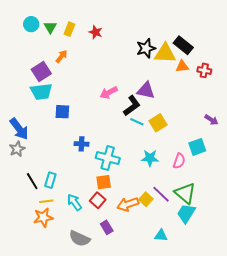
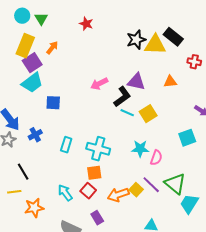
yellow rectangle: (69, 29) -> (25, 46), moved, size x1.6
orange triangle: (182, 66) -> (170, 82), moved
cyan trapezoid: (41, 92) -> (32, 83), turned -30
blue cross: (82, 144) -> (35, 135), moved, turned -32
pink semicircle: (179, 161) -> (156, 158), moved
cyan rectangle: (50, 180) -> (66, 145), moved
yellow line: (46, 201) -> (14, 192), moved
cyan trapezoid: (186, 213) -> (189, 204), moved

